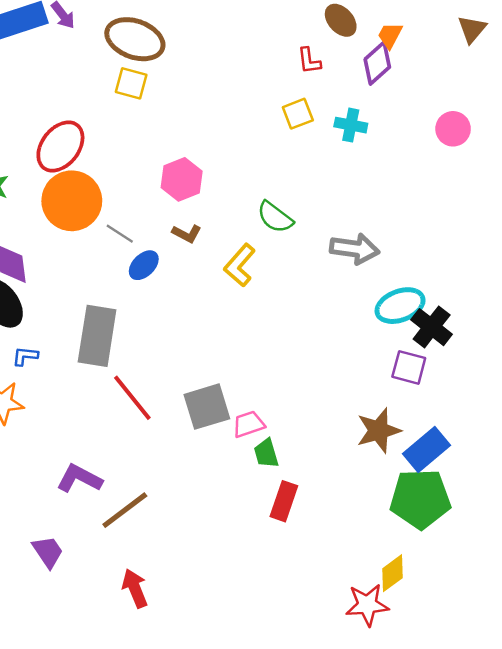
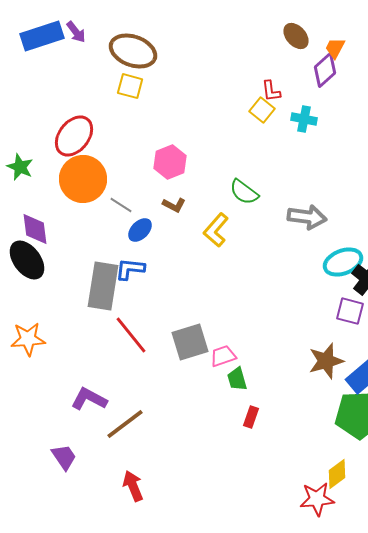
red L-shape: (309, 61) -> (271, 91), moved
yellow square: (298, 114) -> (262, 110), turned -30
blue L-shape: (25, 356) -> (130, 269), moved, size x1.4
red rectangle: (284, 501) -> (251, 417), size x0.7

